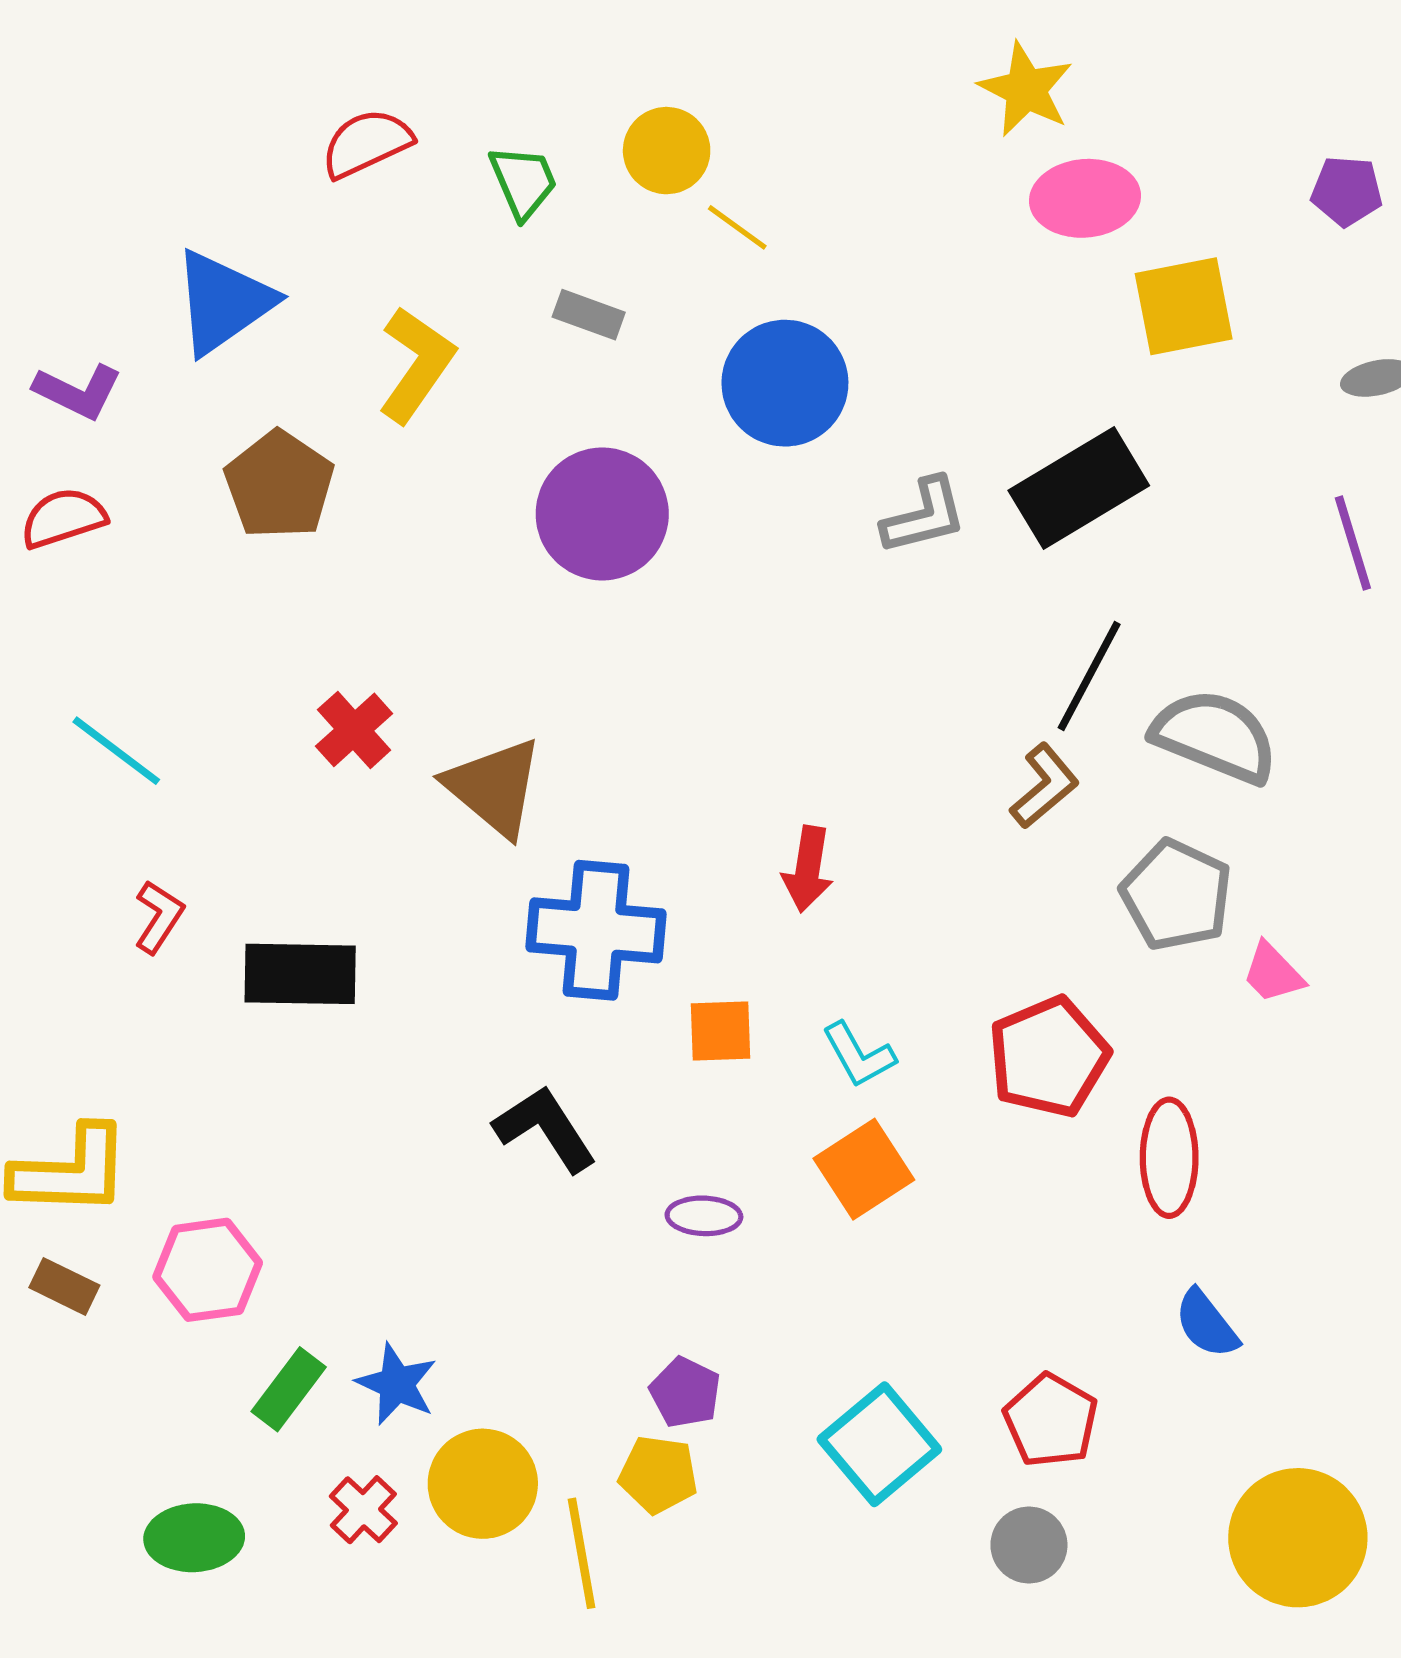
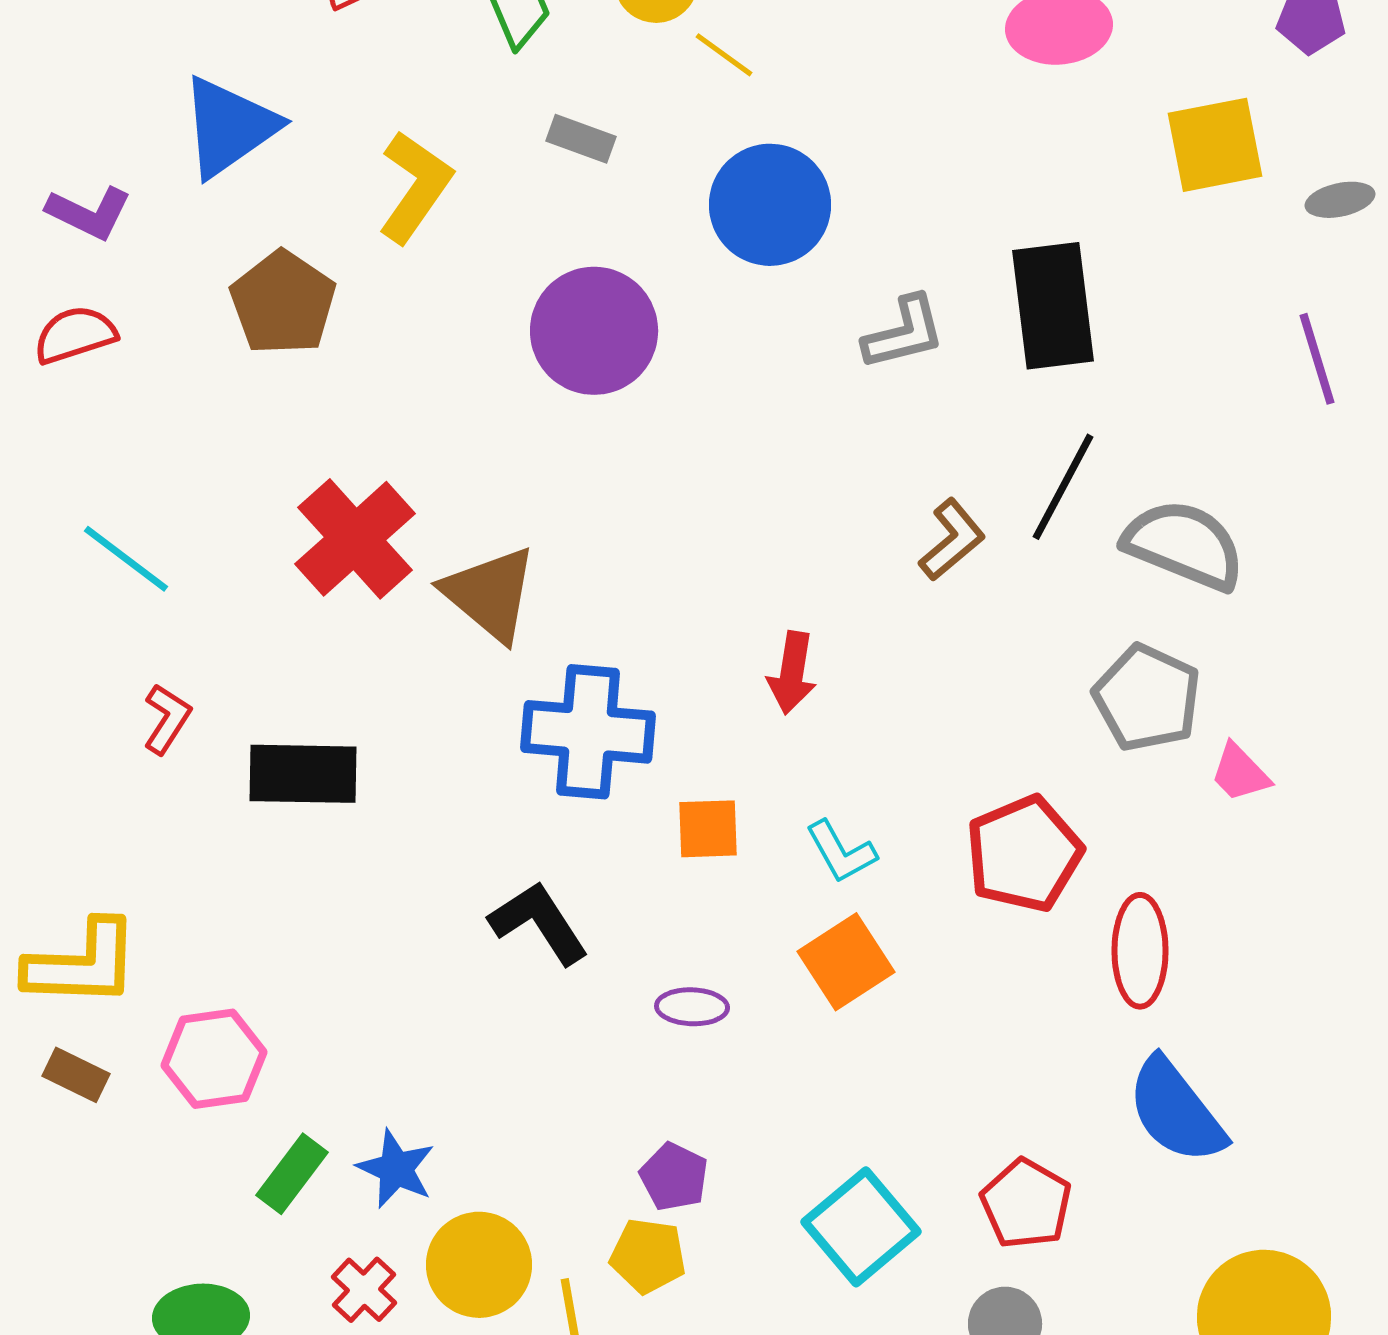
yellow square: (1184, 306) -> (1215, 145), moved
black rectangle: (1079, 488) -> (1053, 306), turned -66
red cross: (354, 730) -> (355, 539), size x1.6
brown L-shape: (1045, 786) -> (952, 540), moved
blue semicircle: (1206, 1324) -> (1176, 1111), size x1.6

